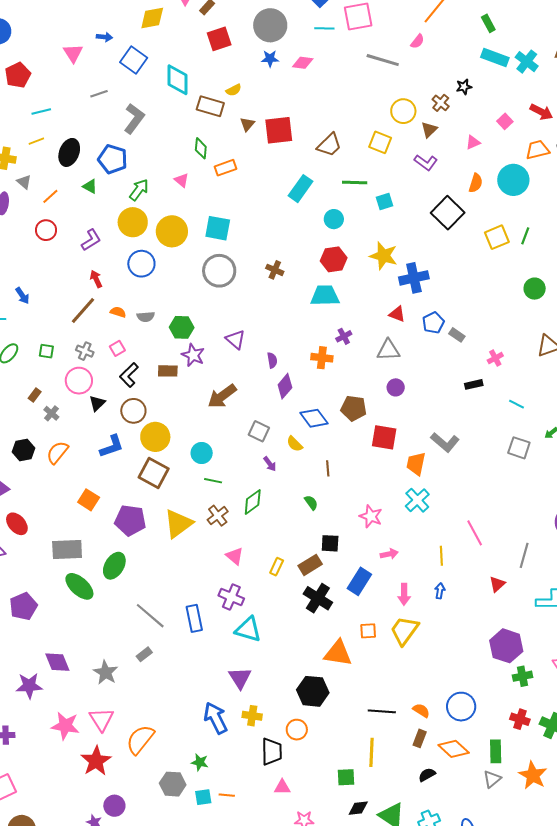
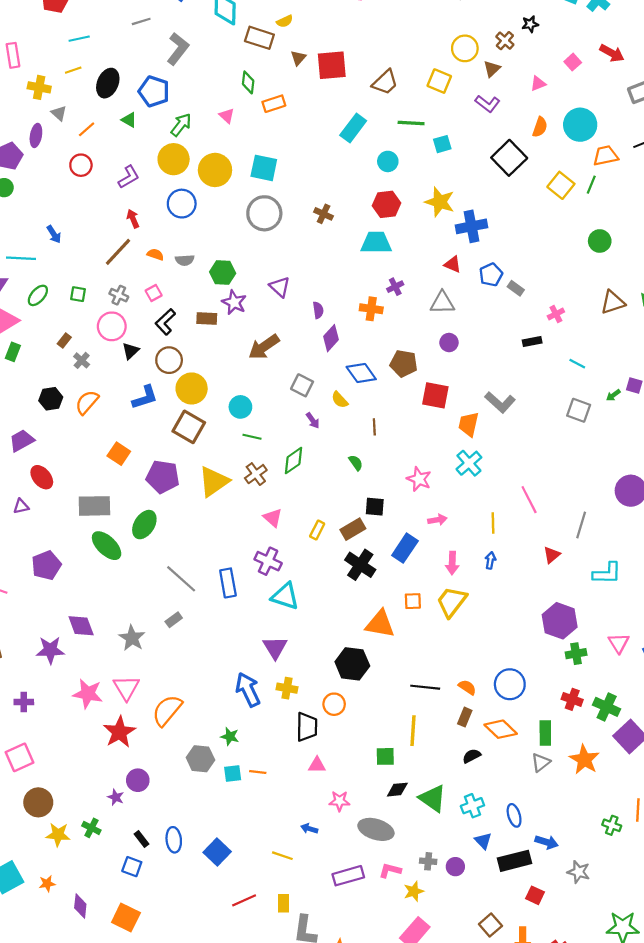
orange trapezoid: (537, 150) -> (606, 156), moved
yellow square: (497, 237) -> (561, 185), turned -30

